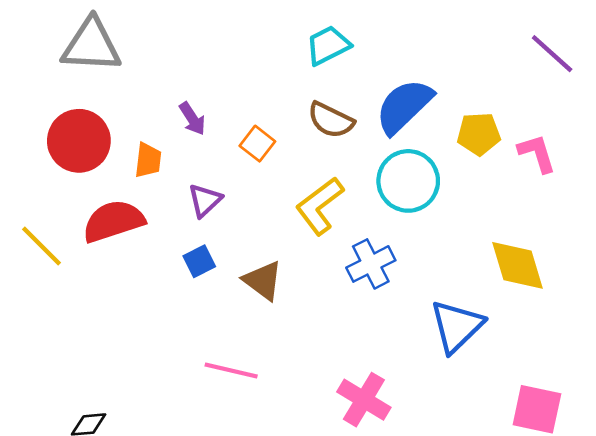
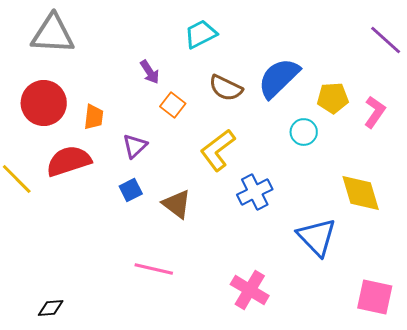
cyan trapezoid: (328, 45) -> (201, 34), moved
purple arrow: (192, 119) -> (150, 72), moved
pink L-shape: (537, 153) -> (375, 112), turned 52
cyan circle: (408, 181) -> (304, 132), moved, size x0.6
blue triangle: (457, 326) -> (317, 237), turned -30

